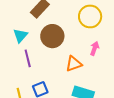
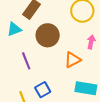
cyan triangle: (20, 36) -> (14, 29), moved, turned 35

